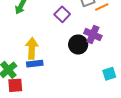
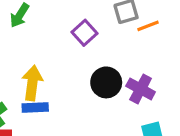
purple cross: (93, 34) -> (141, 89), moved

